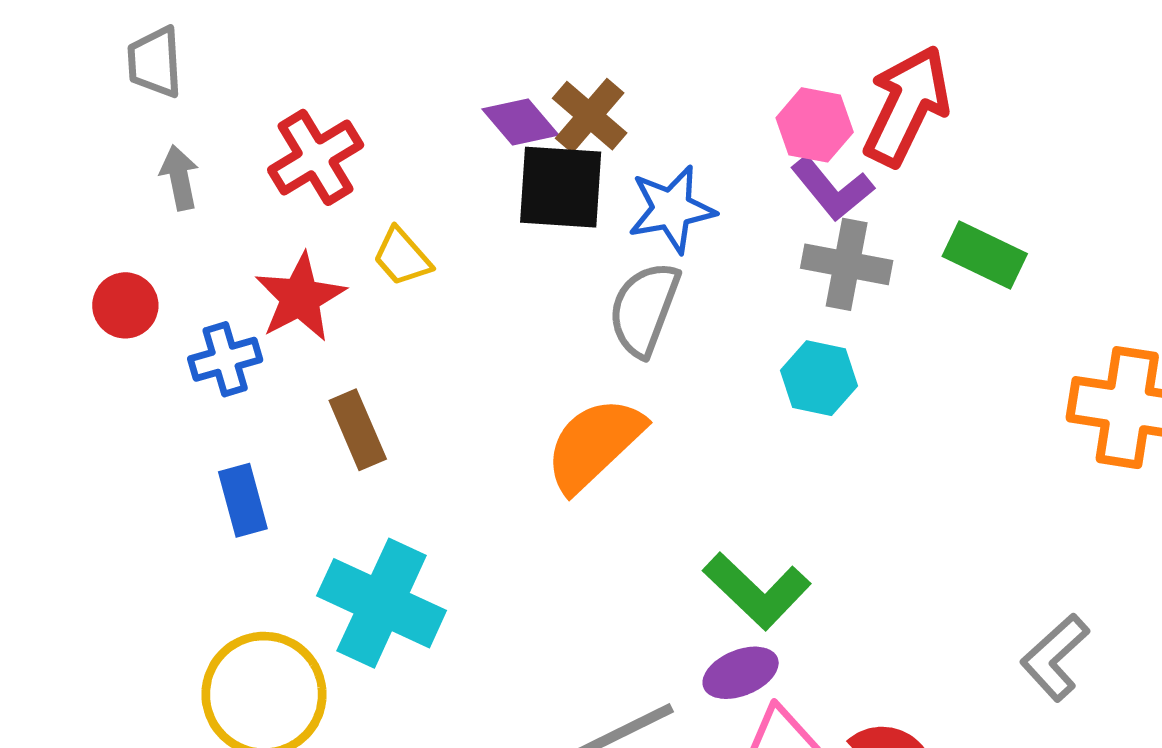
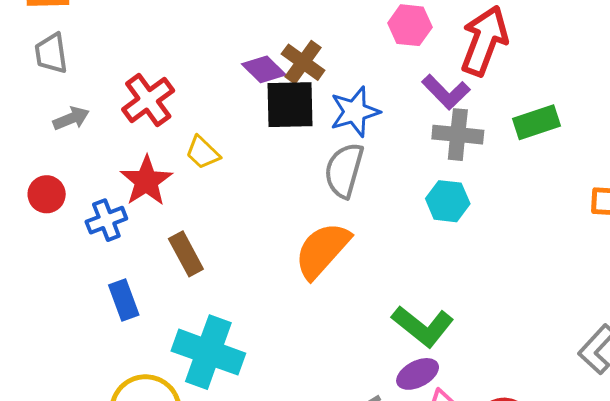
pink hexagon: (815, 125) -> (410, 25), moved
gray arrow: (179, 178) -> (71, 118), turned 84
green rectangle: (985, 255) -> (537, 122), turned -39

